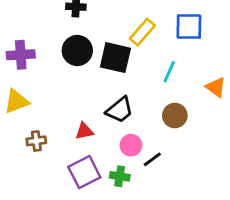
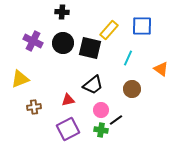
purple cross: (21, 55) -> (33, 41), moved, turned 30
green cross: (120, 176) -> (101, 130), moved

